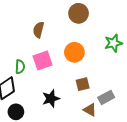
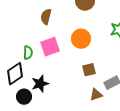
black star: (51, 99) -> (40, 84), moved
brown triangle: (90, 110) -> (96, 95), turned -48

